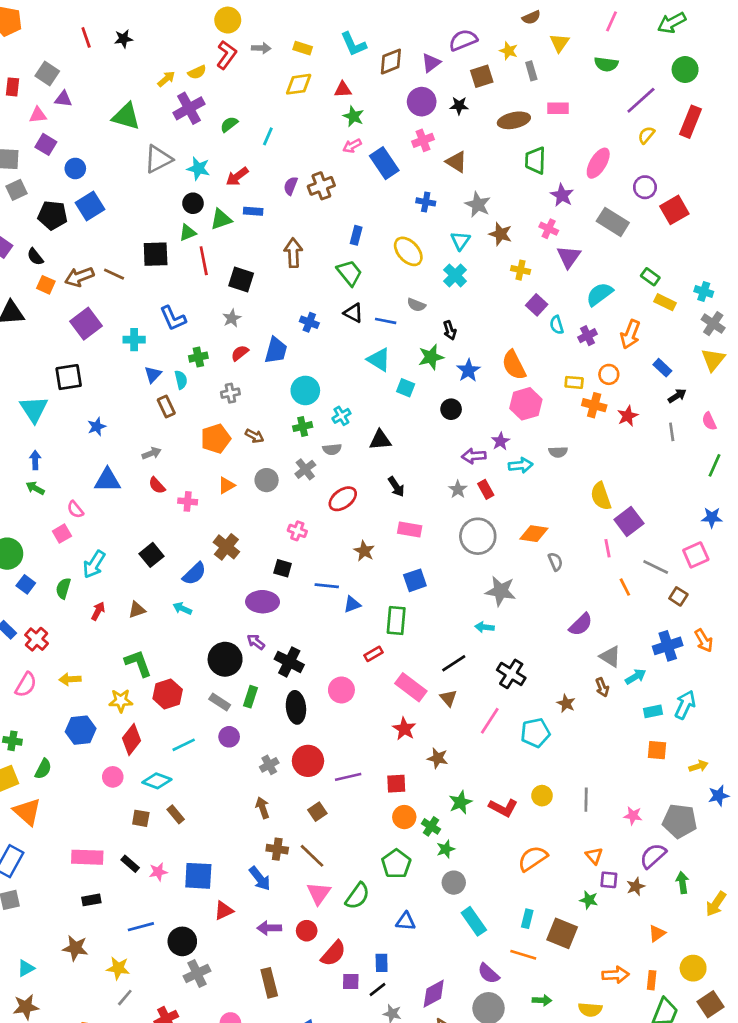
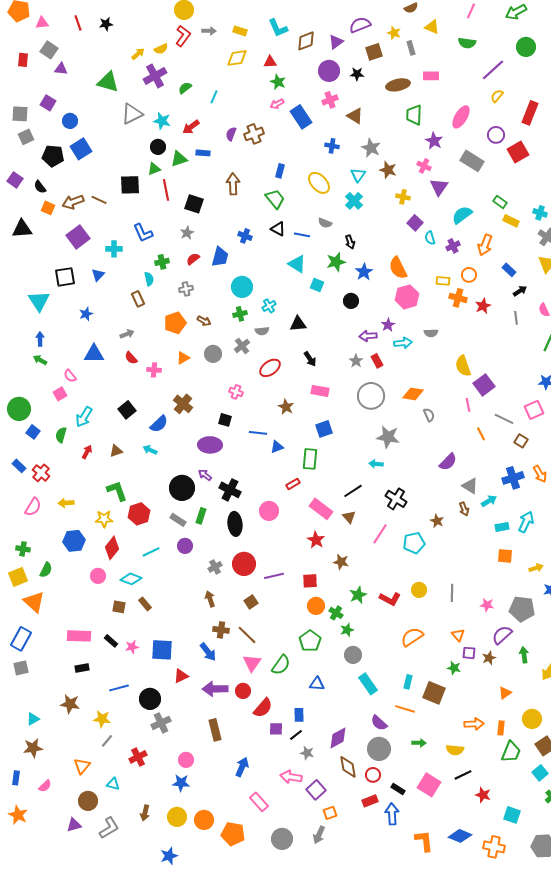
yellow triangle: (559, 43) -> (432, 27), turned -42
pink triangle: (38, 115) -> (42, 23), moved
red rectangle: (690, 122) -> (530, 113), moved
blue triangle: (153, 374) -> (98, 275), moved
purple arrow: (269, 928) -> (215, 689), size x1.4

